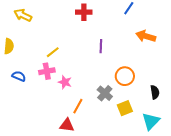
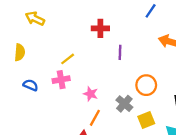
red cross: (84, 12) -> (100, 28), moved
pink star: (65, 82) -> (91, 94), moved

